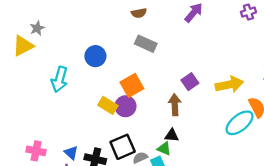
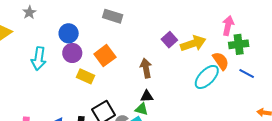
gray star: (37, 28) -> (29, 12), moved
purple square: (190, 82) -> (169, 40), moved
purple circle: (125, 106) -> (72, 53), moved

